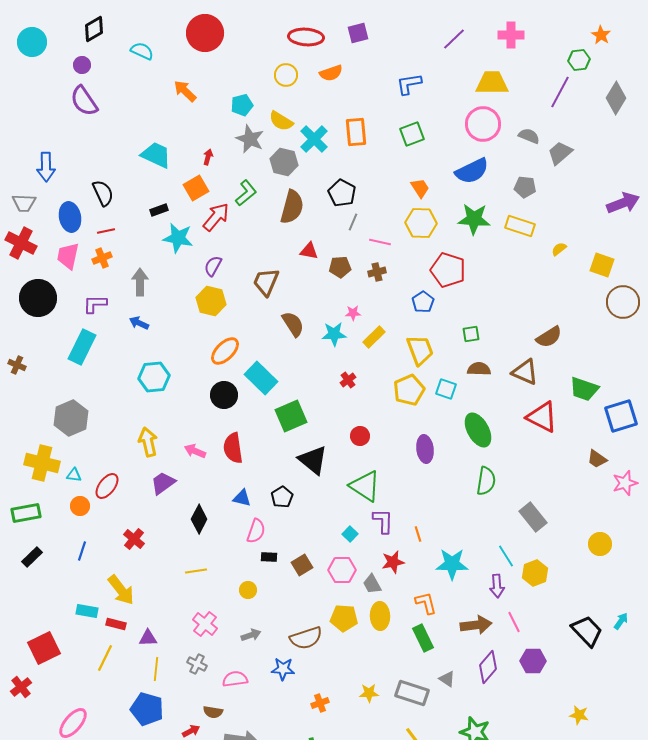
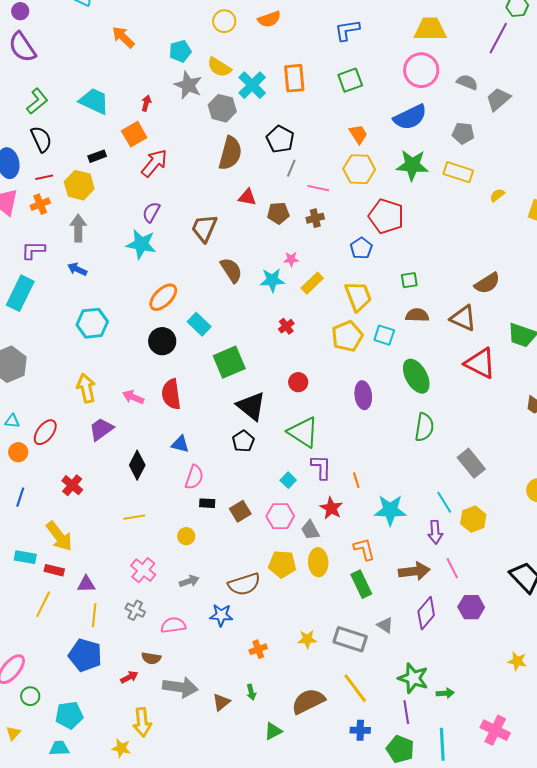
green L-shape: (246, 193) -> (37, 101), moved
cyan star: (178, 238) -> (141, 244), moved
yellow hexagon: (211, 301) -> (79, 185), moved
cyan rectangle: (261, 378) -> (199, 324), size x0.7
black pentagon: (282, 497) -> (243, 441), moved
red star: (393, 562) -> (331, 508), turned -30

